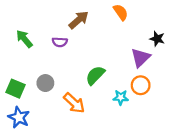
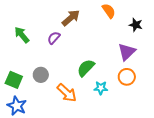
black star: (157, 39) -> (136, 25), moved
purple semicircle: (60, 42) -> (54, 38), turned 128
cyan star: (121, 97) -> (101, 88), moved

